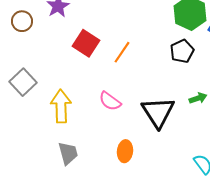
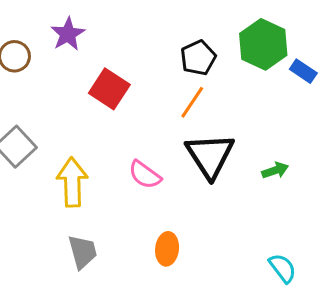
black pentagon: (182, 51) -> (198, 58), moved
orange line: (122, 52) -> (192, 102), moved
black triangle: (158, 112) -> (210, 156), moved

